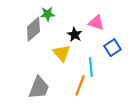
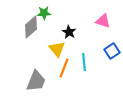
pink triangle: (96, 23) -> (103, 21), moved
blue square: (113, 48) -> (112, 51), moved
orange line: (80, 85) -> (64, 68), moved

